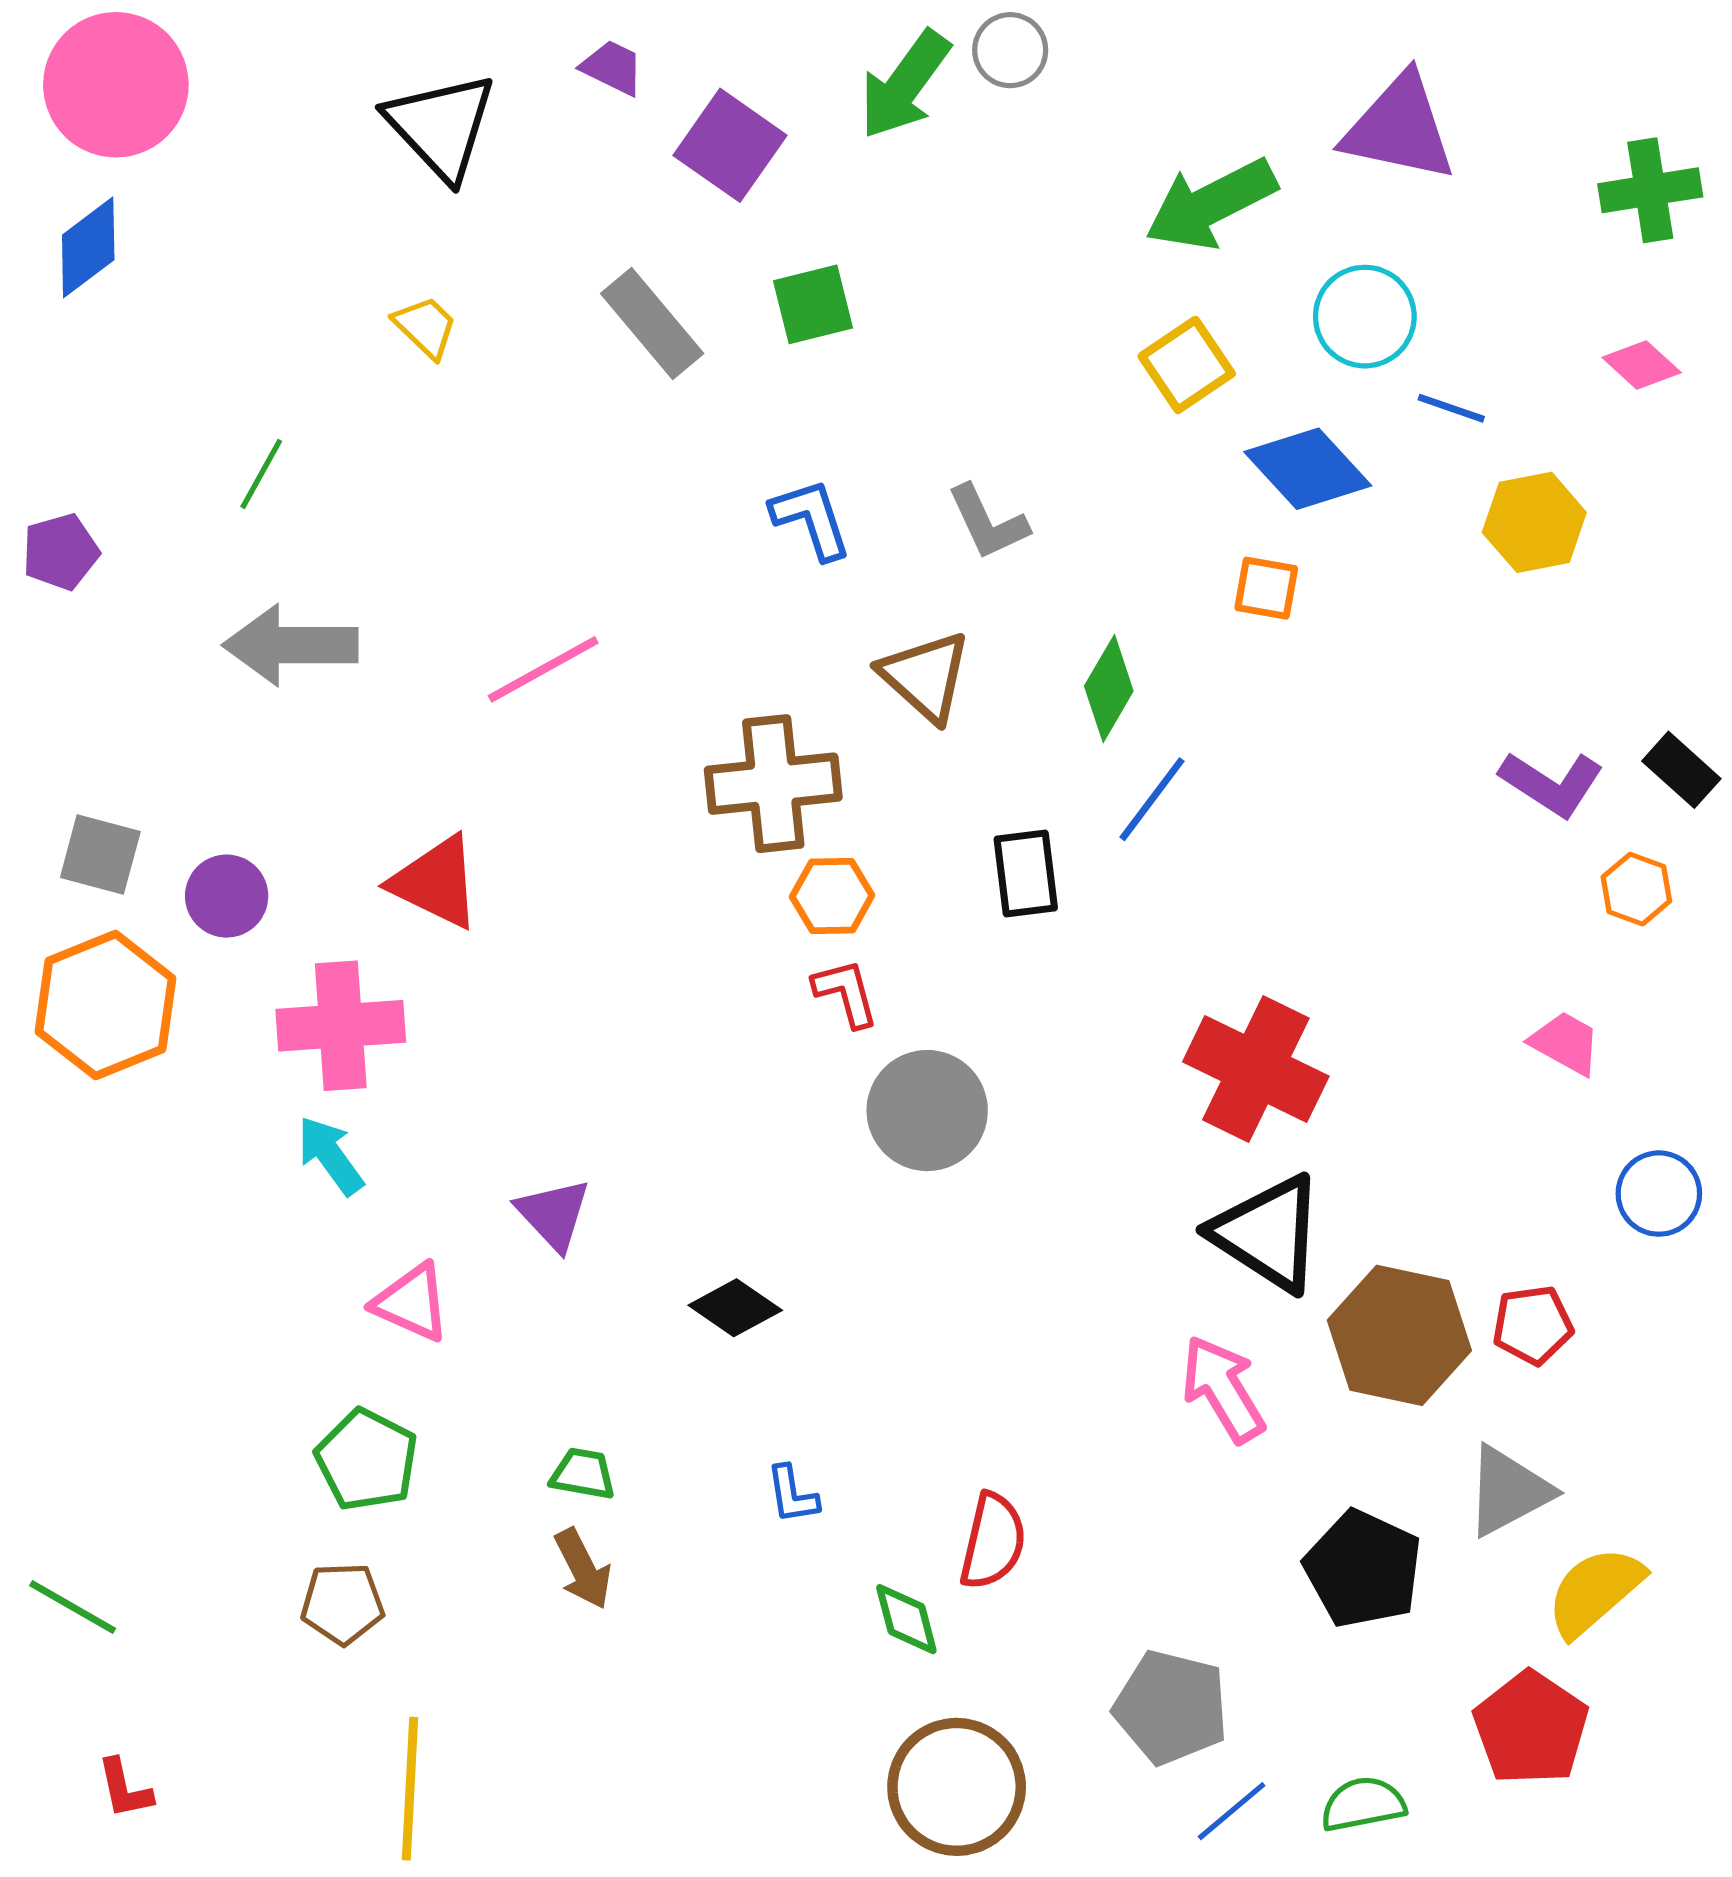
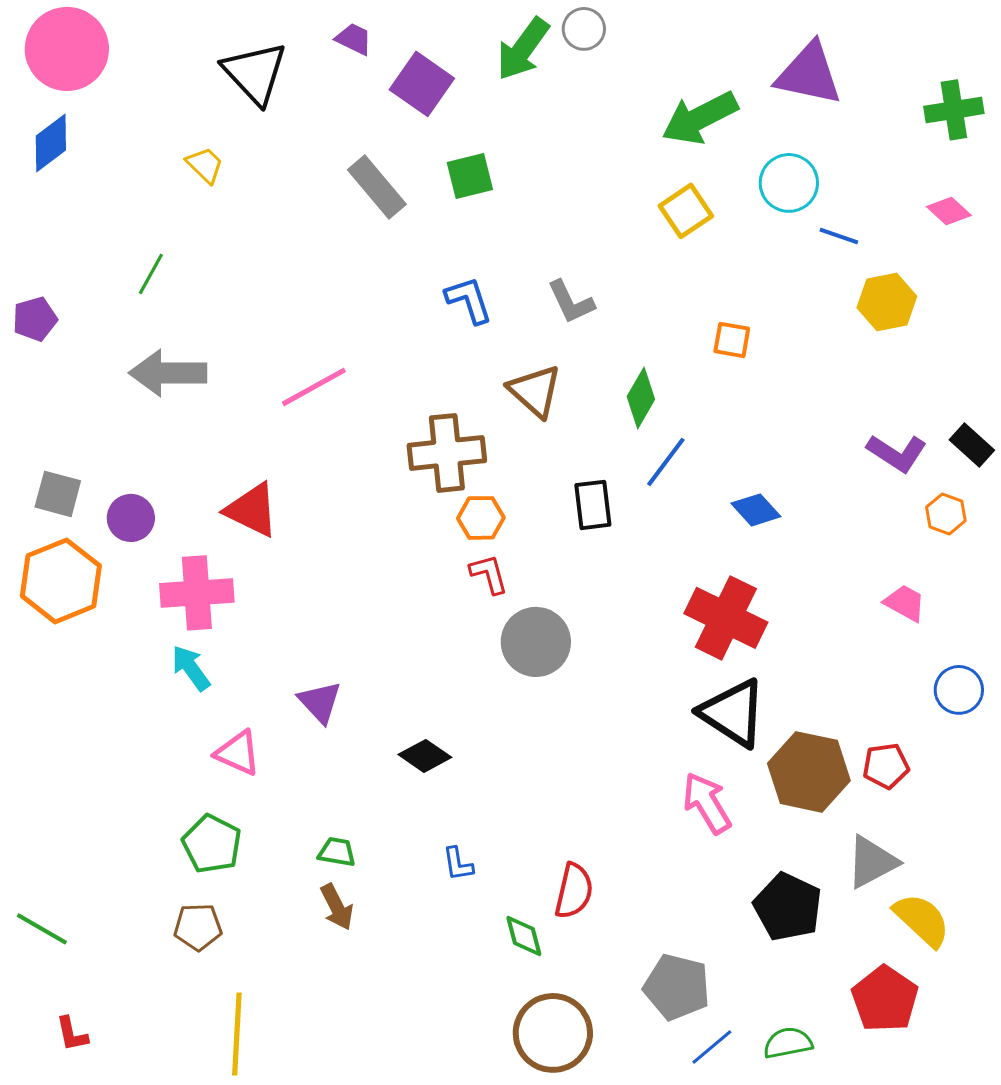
yellow trapezoid: (426, 327) -> (205, 165), moved
blue diamond: (1308, 469) -> (756, 510), moved, size x0.7
yellow semicircle: (1595, 1591) -> (922, 920), turned 84

